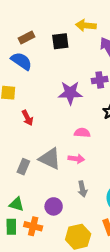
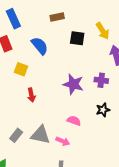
yellow arrow: (86, 25) -> (103, 31), turned -144
brown rectangle: (27, 38) -> (57, 17), moved
gray triangle: (50, 159) -> (41, 135), turned -30

